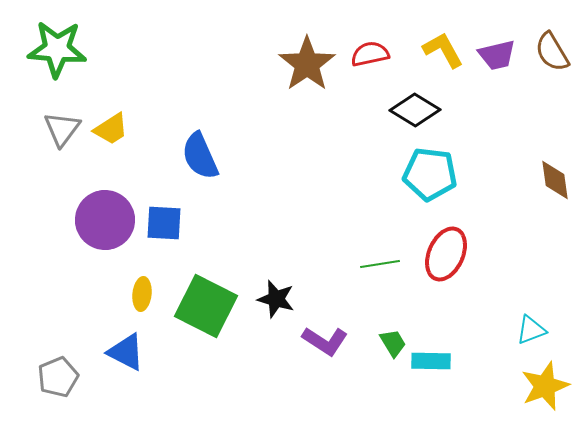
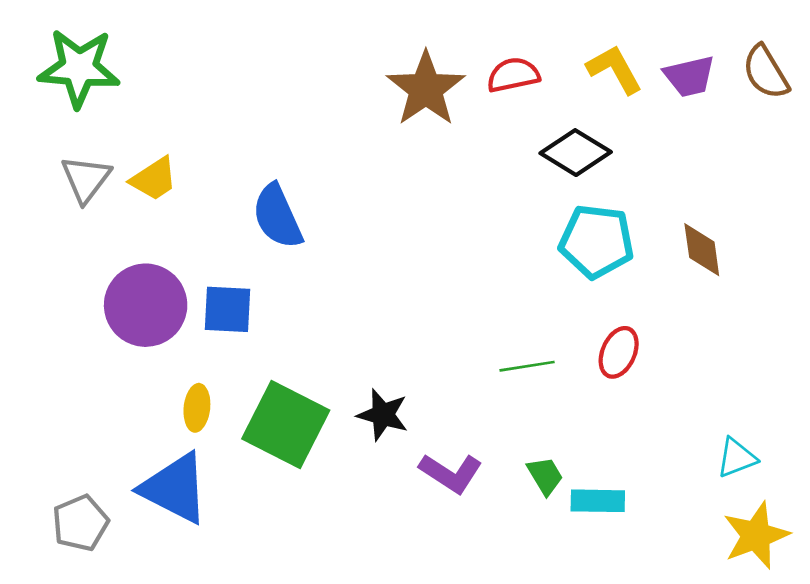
brown diamond: (555, 180) -> (702, 250), moved
red ellipse: (446, 254) -> (619, 352), size x0.7
blue triangle: (126, 352) -> (175, 488), size x1.4

